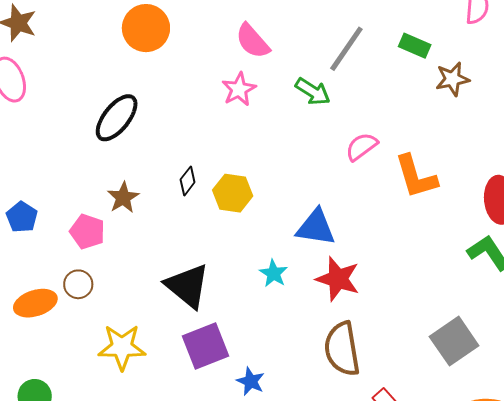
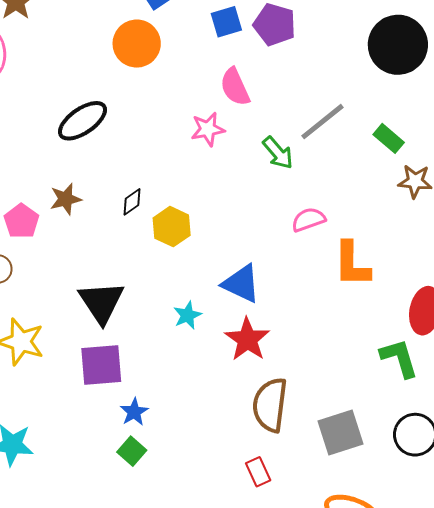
brown semicircle: (342, 349) -> (270, 405), moved

